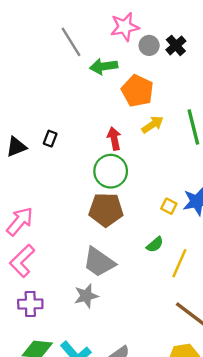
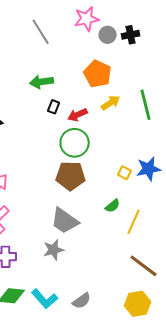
black cross: (176, 45) -> (131, 35), turned 30
green arrow: (104, 66) -> (42, 82), moved
black rectangle: (50, 139) -> (54, 107), moved
red arrow: (114, 139) -> (78, 115), turned -102

